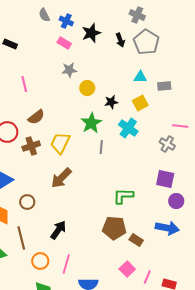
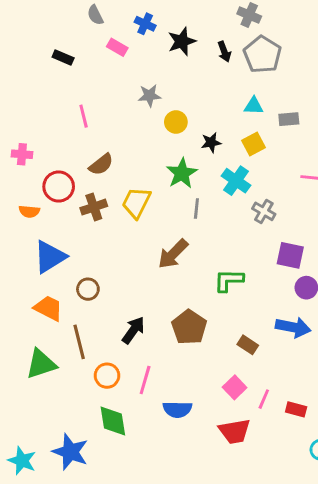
gray semicircle: (44, 15) -> (95, 15), moved
pink rectangle: (64, 43) -> (117, 47), moved
gray cross: (167, 144) -> (264, 211), moved
brown arrow: (61, 178) -> (173, 254), moved
brown pentagon: (114, 228) -> (189, 327), moved, turned 30

